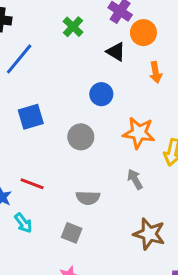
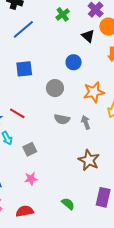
orange star: (139, 133) -> (94, 92), turned -30
gray semicircle: (88, 198) -> (62, 119), moved
gray square: (72, 233) -> (30, 149), moved, turned 32

